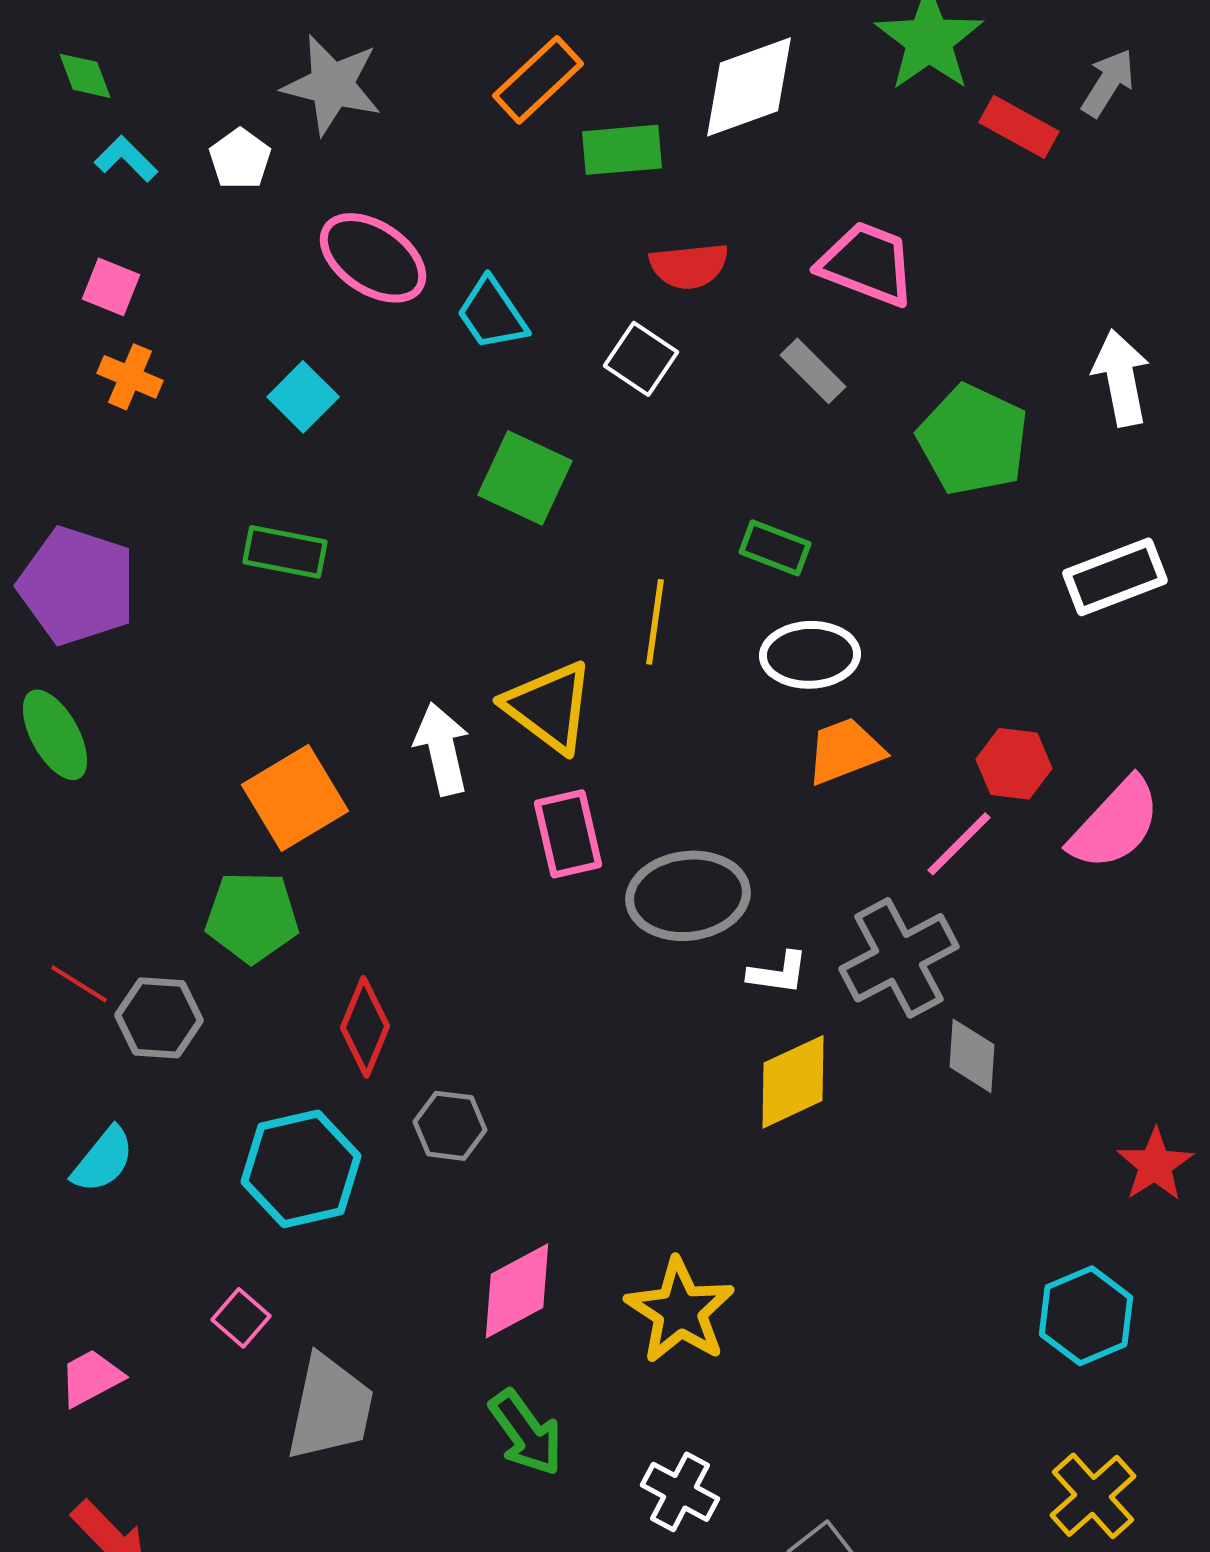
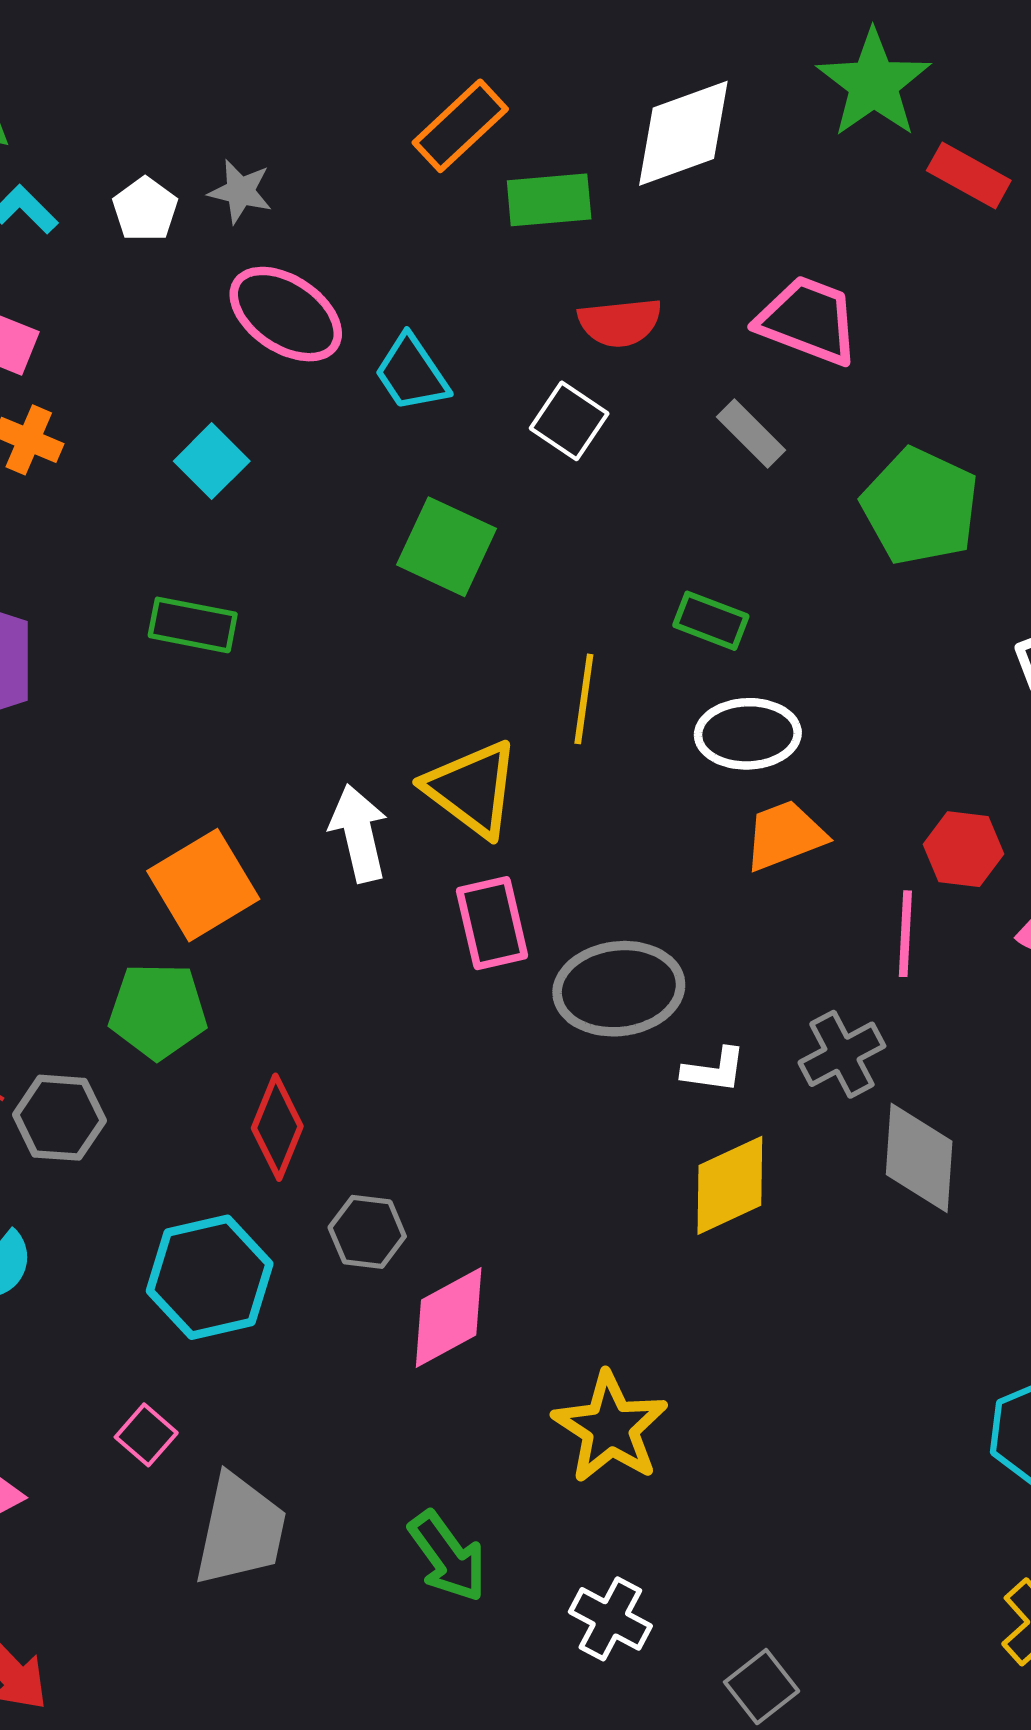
gray star: (332, 85) -> (240, 191), moved, size x0.6
pink line: (959, 844) -> (905, 934), turned -42
gray cross: (899, 958) -> (842, 1054), size x0.7
gray diamond: (972, 1056) -> (919, 1158), size x1.4
pink diamond: (517, 1291) -> (449, 1318), moved

